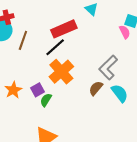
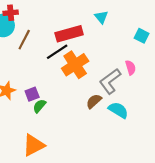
pink semicircle: (125, 32) -> (131, 68), moved
orange cross: (61, 72) -> (75, 65), moved
cyan semicircle: (120, 93) -> (118, 110), turned -30

